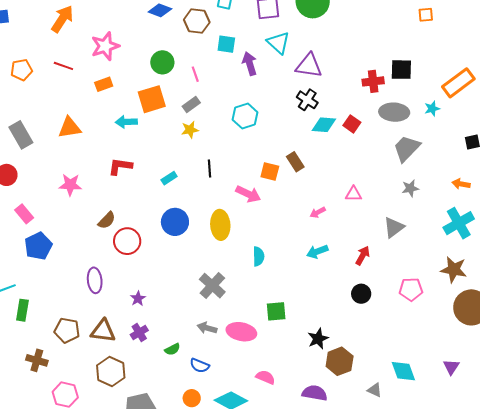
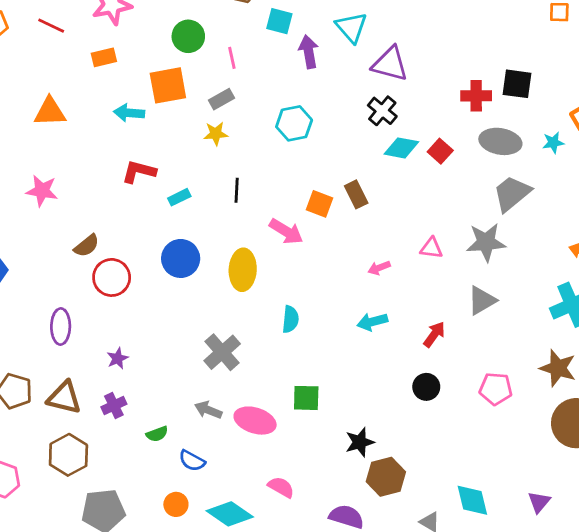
red L-shape: (120, 166) -> (139, 172), moved
gray star: (410, 188) -> (486, 242), moved, size x1.6

